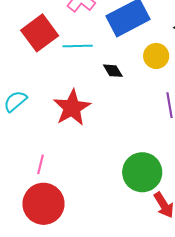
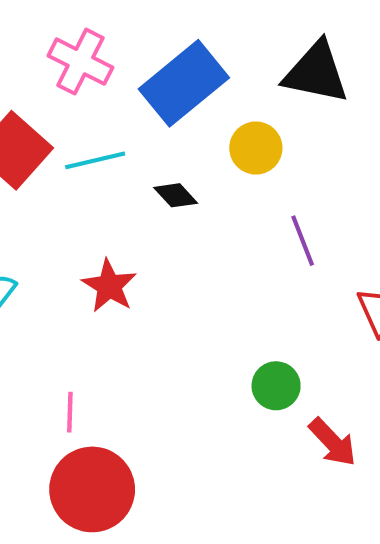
red star: (72, 108) -> (109, 286), size x0.7
green circle: (142, 172) -> (276, 386), size x0.6

